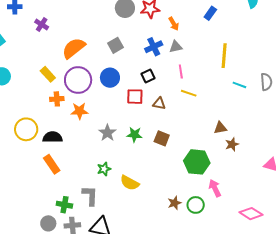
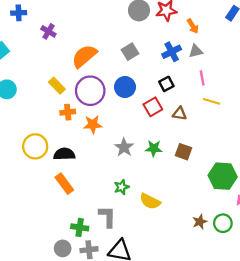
red square: (135, 97) -> (153, 107), turned -30

